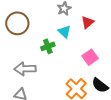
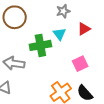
green cross: (48, 46) -> (40, 45), size x1.5

